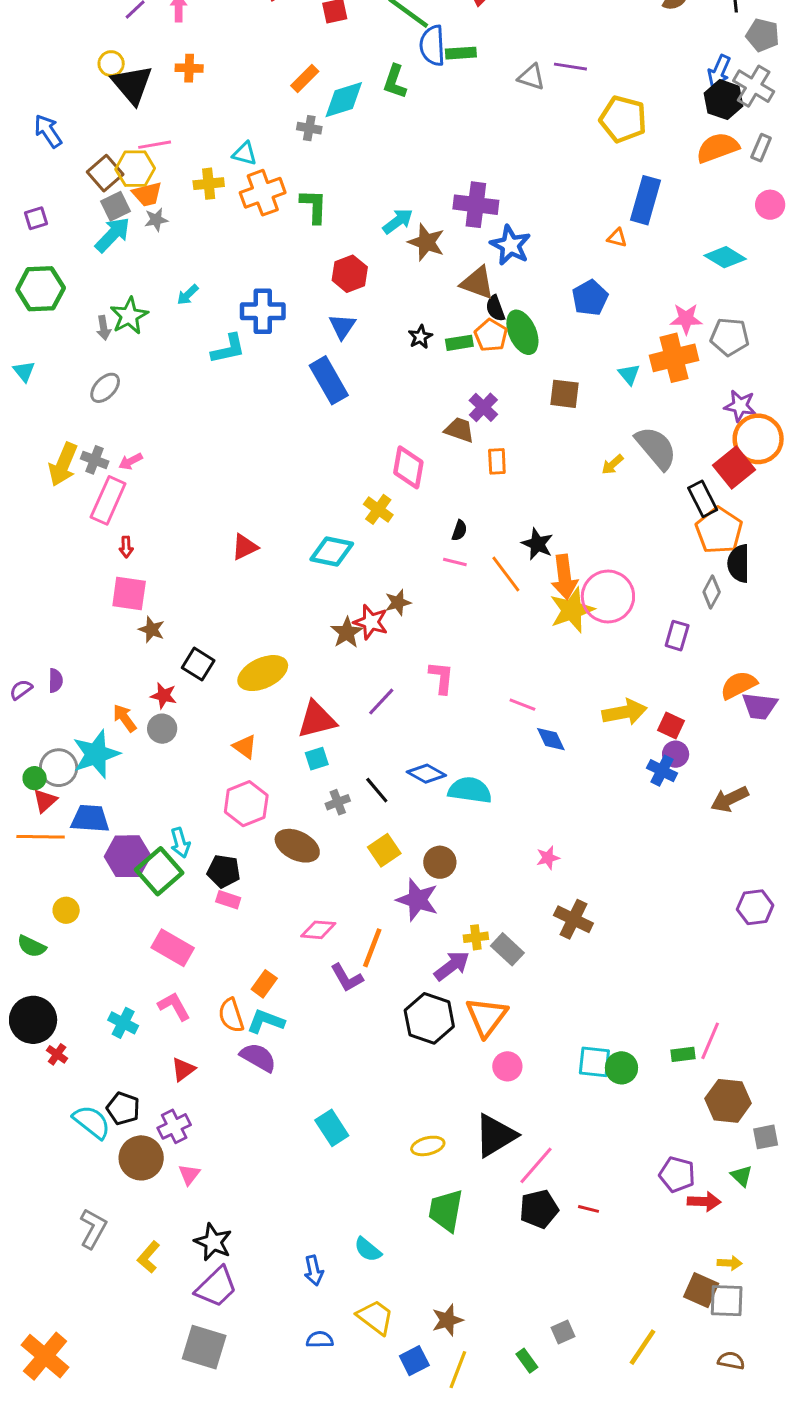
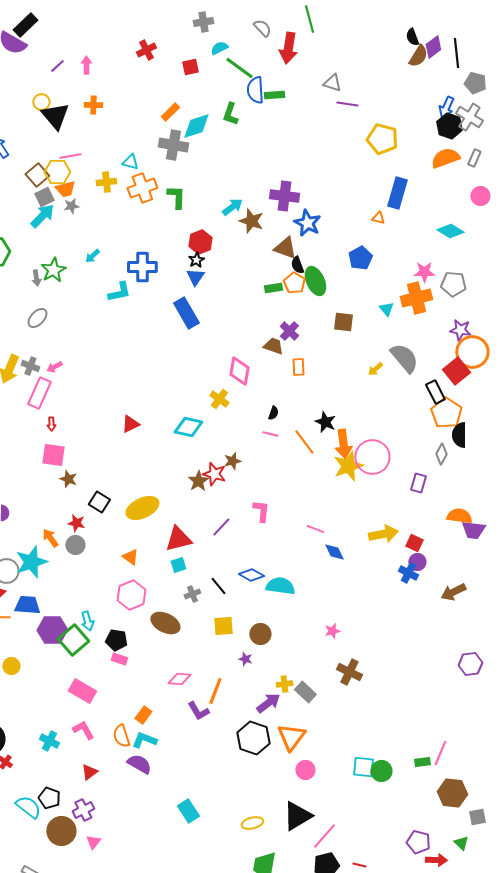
gray triangle: (531, 77) -> (332, 83), moved
gray cross: (309, 128) -> (173, 145), size x1.8
black star: (420, 337) -> (196, 260), moved
orange semicircle: (739, 685) -> (459, 516), turned 35
yellow square: (384, 850) -> (223, 626), turned 30
purple star: (417, 900) -> (245, 659), size x0.5

